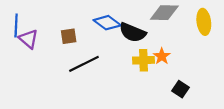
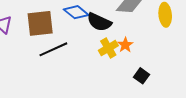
brown square: (69, 36) -> (40, 23), size x1.8
yellow cross: (144, 60) -> (108, 48), turned -30

